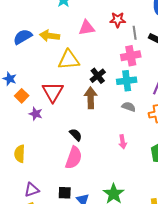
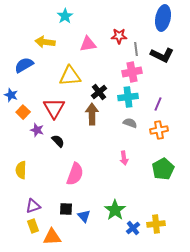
yellow arrow: (50, 36) -> (45, 42), moved
blue semicircle: (23, 37) -> (24, 65), moved
black semicircle: (76, 135) -> (58, 141), moved

